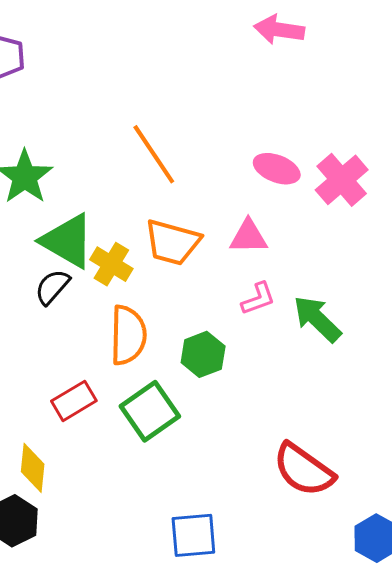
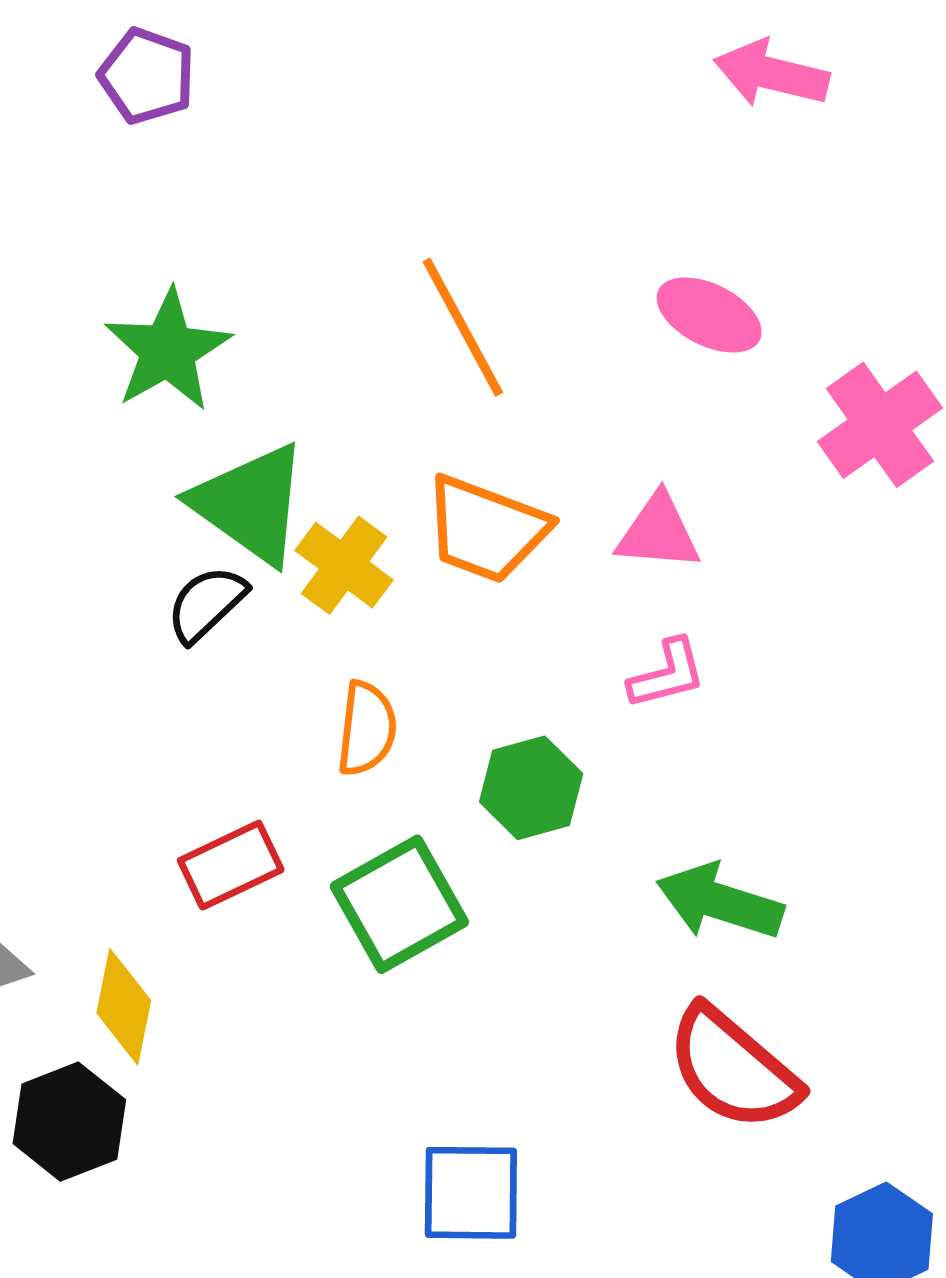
pink ellipse: (277, 169) -> (709, 315), moved
green arrow: (317, 319) -> (720, 902), moved, turned -32
orange semicircle: (128, 335) -> (367, 729), size x0.7

